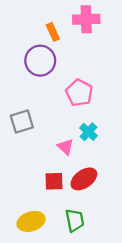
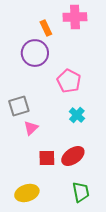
pink triangle: (65, 147) -> (31, 128), moved, turned 35
green trapezoid: (75, 220) -> (81, 192), moved

